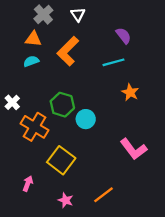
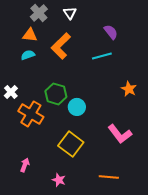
orange star: (130, 92) -> (129, 89), moved
yellow square: (61, 160) -> (71, 144), moved
orange line: (103, 195) -> (109, 177), moved, turned 42

